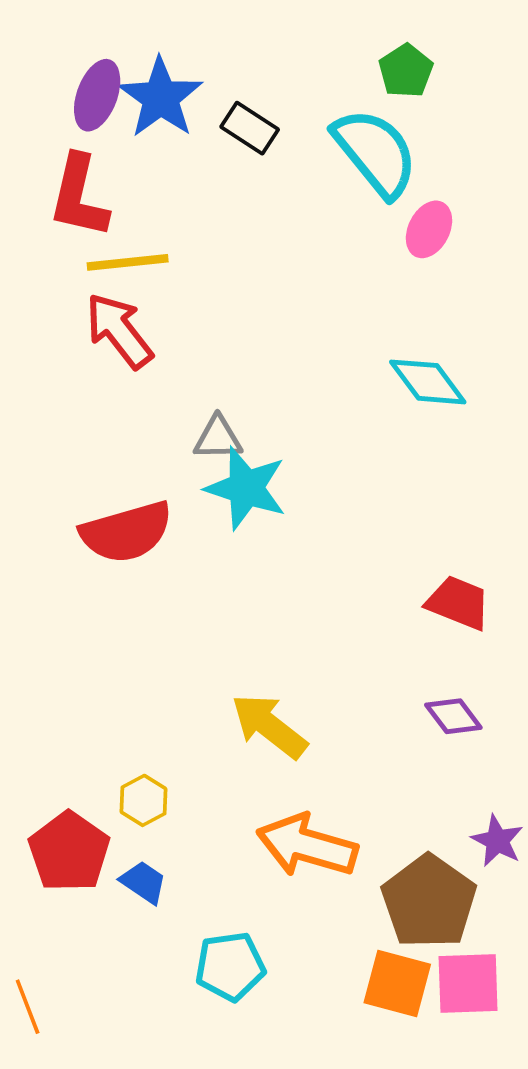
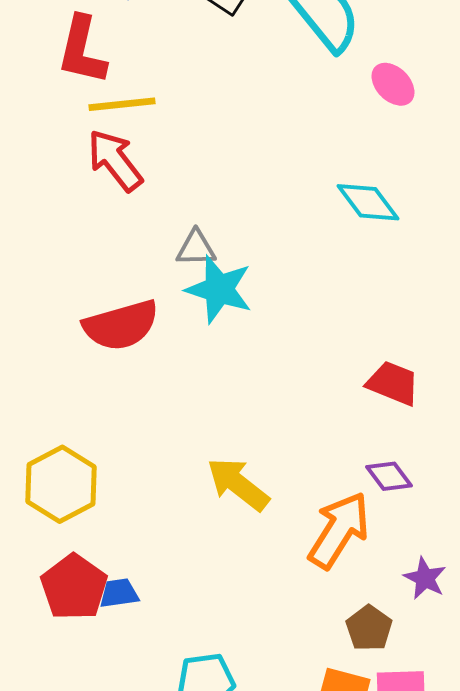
pink ellipse: (429, 229) -> (393, 84), moved, turned -72
yellow hexagon: (143, 800) -> (61, 484), moved, size x1.8
orange arrow: (307, 846) -> (339, 530), moved, turned 106
blue trapezoid: (143, 882) -> (119, 593), moved, turned -42
brown pentagon: (429, 902) -> (369, 628), size x0.6

